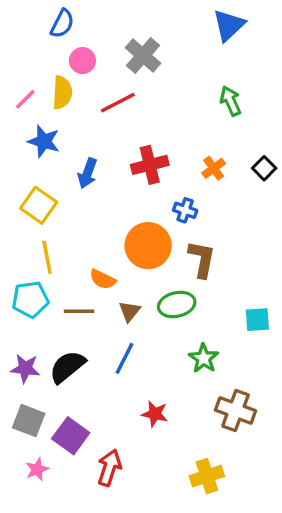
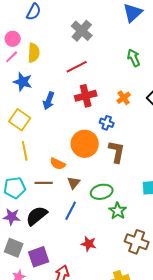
pink circle: (82, 61) -> (13, 39), moved
red line: (118, 103) -> (77, 67), moved
cyan pentagon: (30, 299) -> (15, 188), moved
green ellipse: (177, 304) -> (102, 192), moved
purple square: (71, 436) -> (39, 257), turned 35

